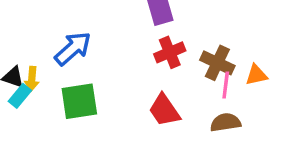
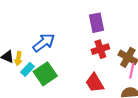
cyan rectangle: (20, 96) -> (28, 69), moved
green square: (79, 101) -> (45, 74), turned -30

